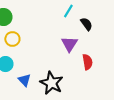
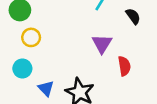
black semicircle: (86, 24) -> (133, 16), moved

